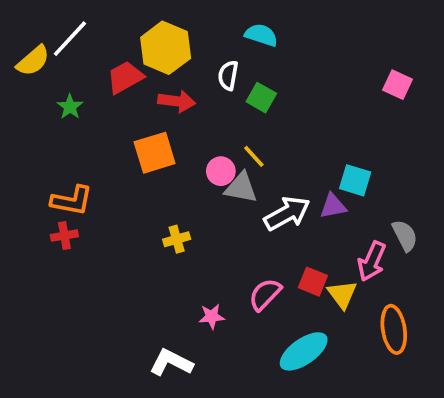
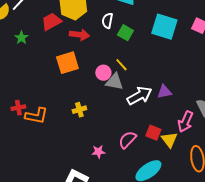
cyan square: (355, 180) -> (164, 27), moved, size x1.5
orange L-shape: (72, 201) -> (36, 116), moved

